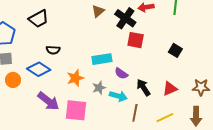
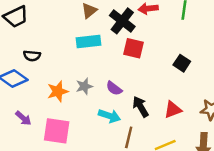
cyan rectangle: (102, 59) -> (89, 42), moved
gray star: (99, 88) -> (84, 86), moved
purple arrow: (48, 101) -> (23, 118), size x0.6

